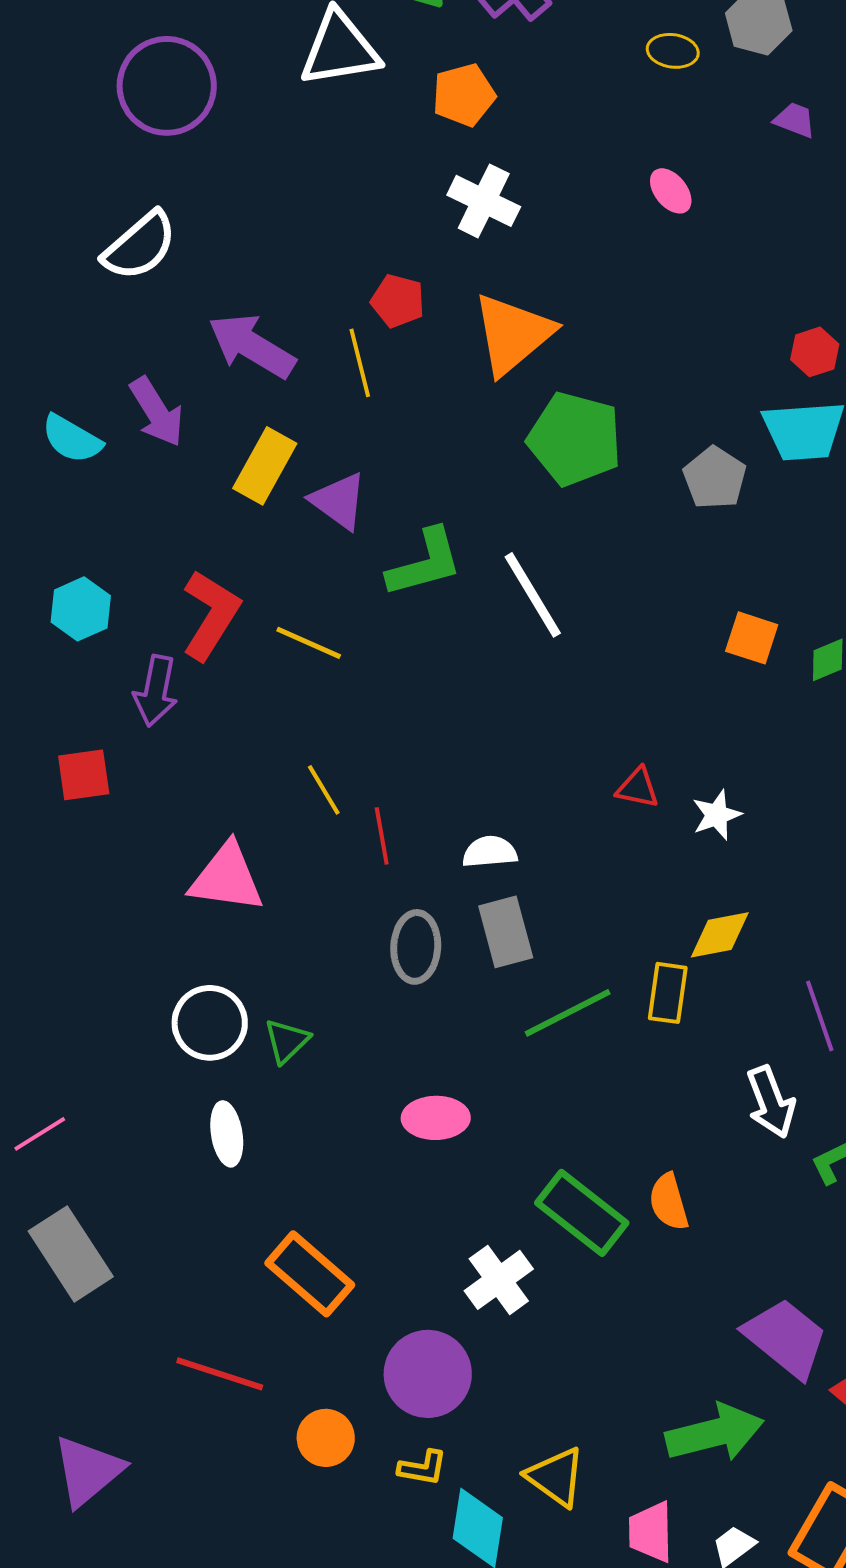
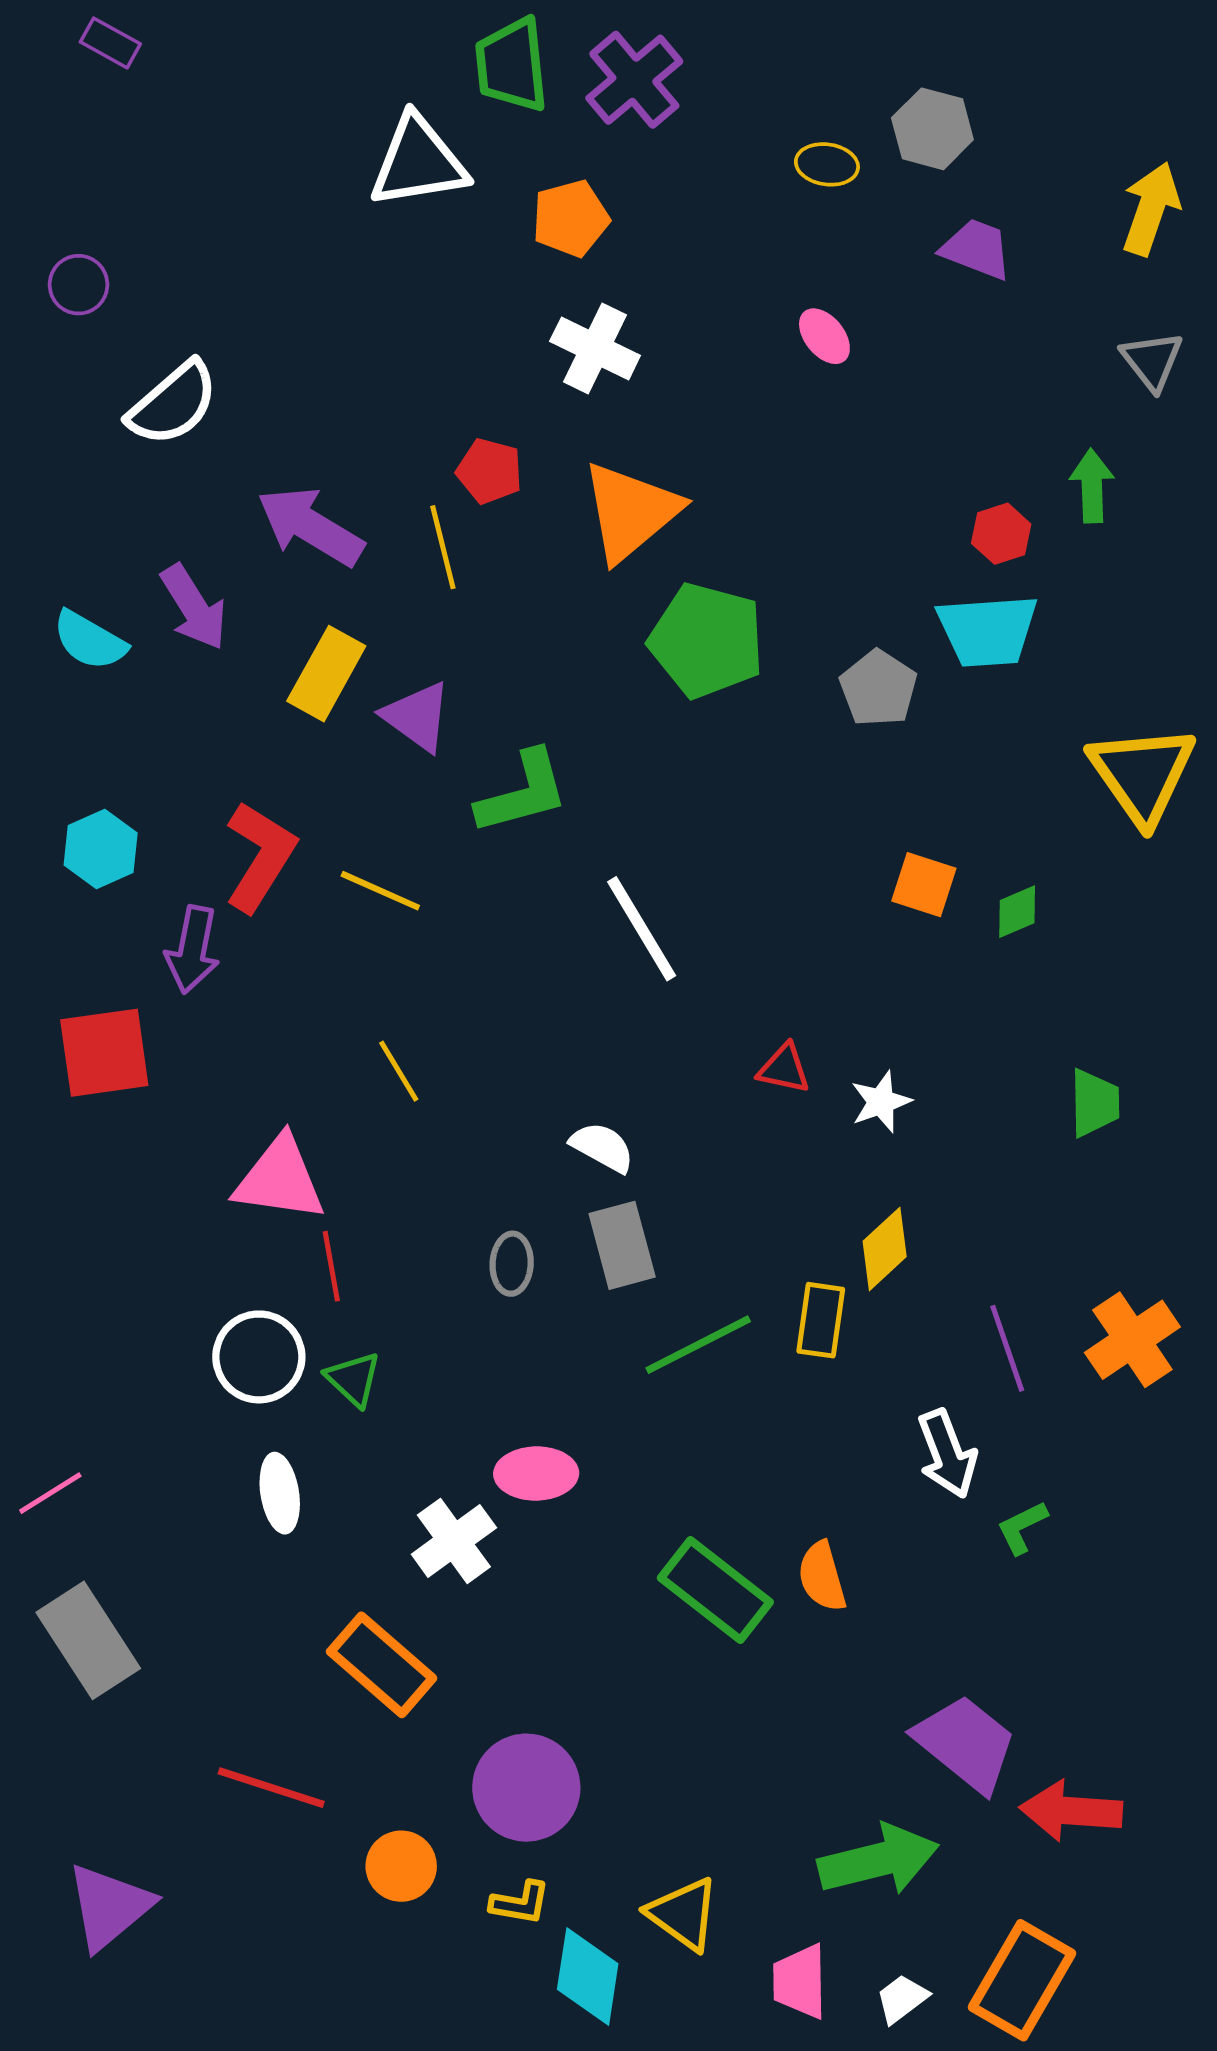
purple circle: (167, 86) -> (79, 285), moved, size x0.5
purple trapezoid: (795, 120) -> (977, 249), size x1.4
white line: (533, 595) -> (642, 929), moved
red square: (84, 775) -> (104, 1053), size x1.4
red line: (382, 836) -> (331, 1266), moved
white semicircle: (490, 852) -> (602, 1147), turned 34
yellow diamond: (720, 935) -> (885, 1249), turned -32
gray ellipse: (416, 947) -> (512, 1264), size x0.7
green triangle: (287, 1041) -> (353, 1379), turned -33
white cross: (499, 1280) -> (454, 1541), moved

